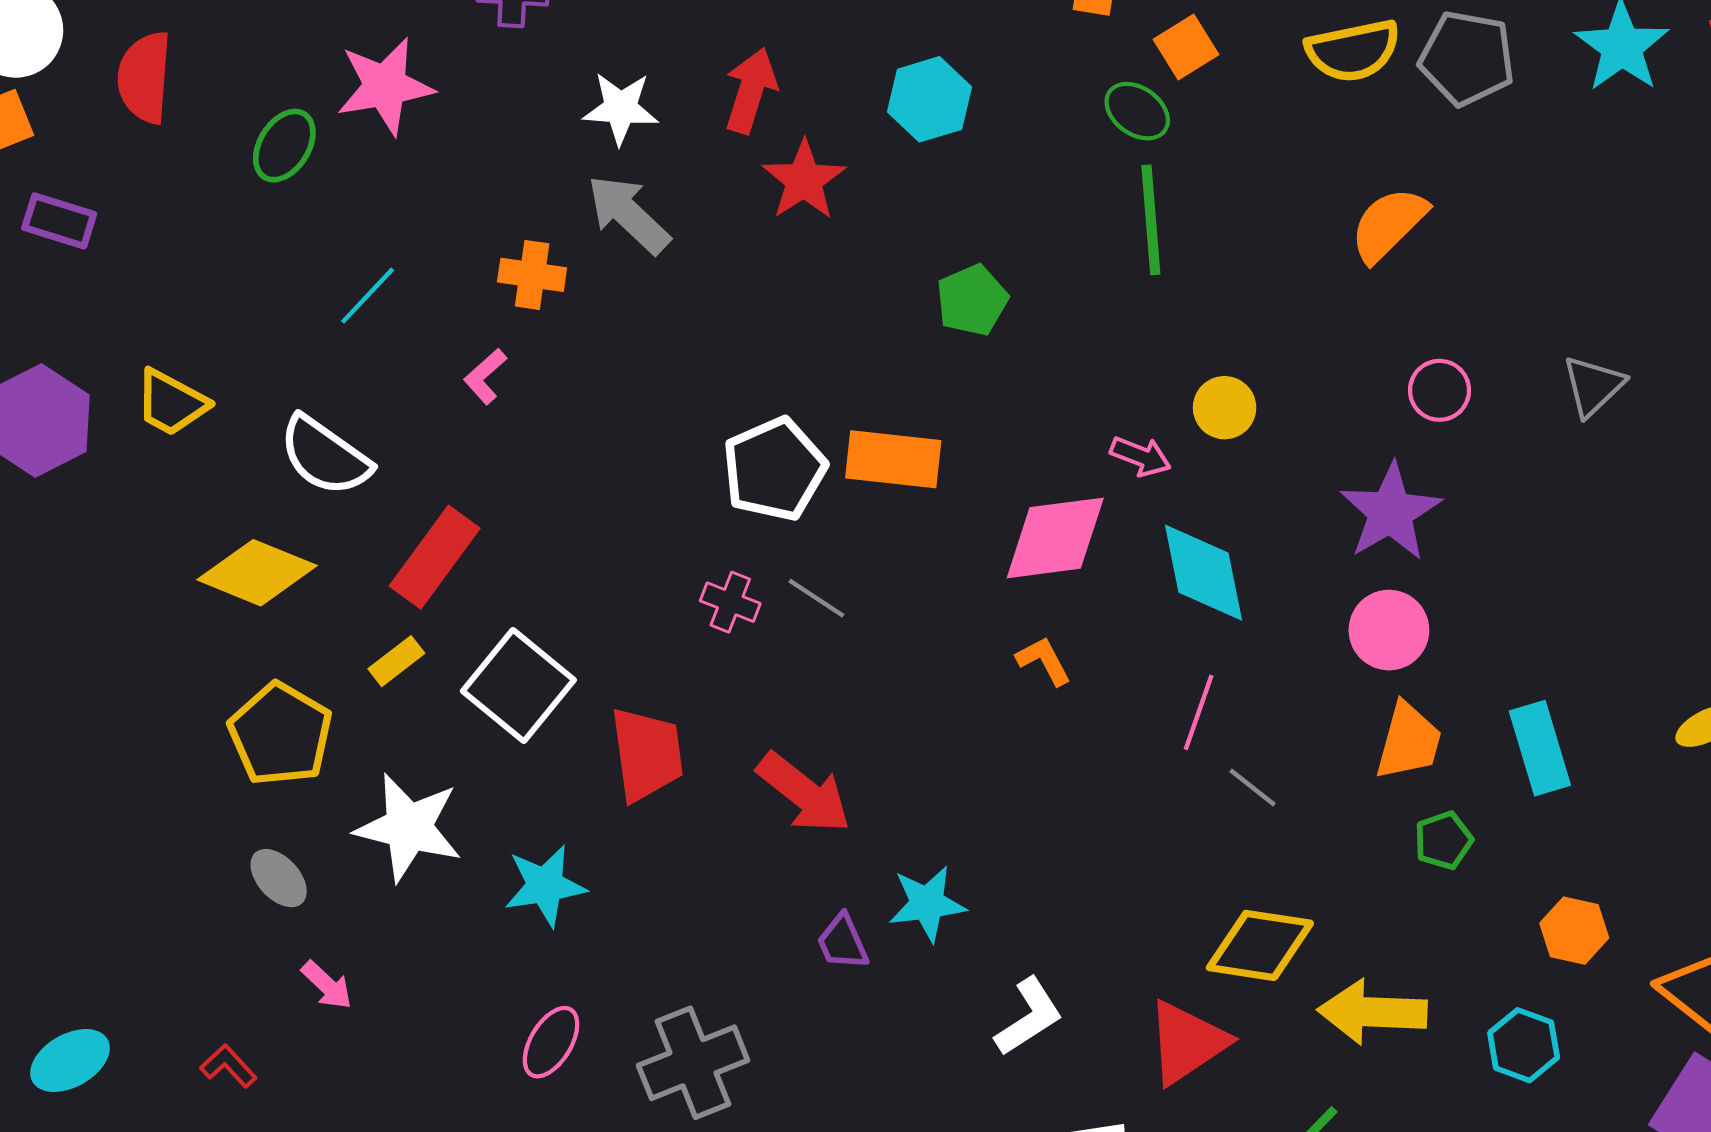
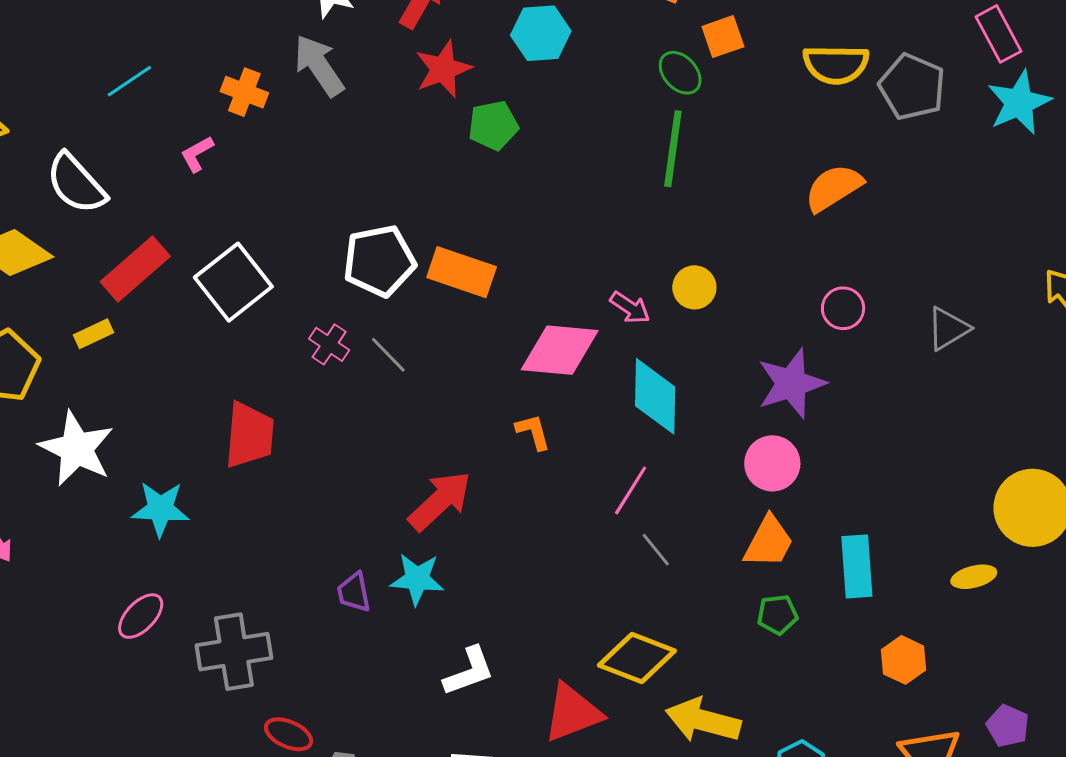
green pentagon: (972, 300) -> (493, 125), moved
white square: (518, 685) -> (233, 282), moved
red arrow: (804, 793) -> (440, 501), moved, turned -94
orange hexagon: (1574, 931) -> (903, 660), moved

